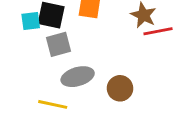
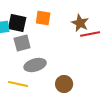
brown circle: (120, 88) -> (64, 84), moved

